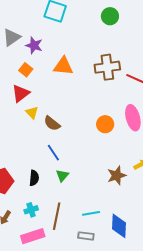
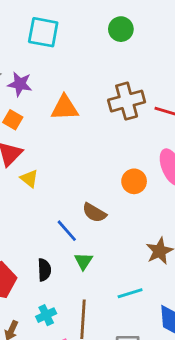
brown semicircle: (52, 123) -> (94, 213), moved
cyan line: (91, 213) -> (130, 293), moved

